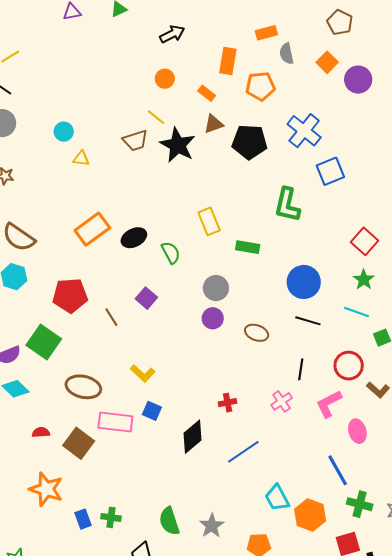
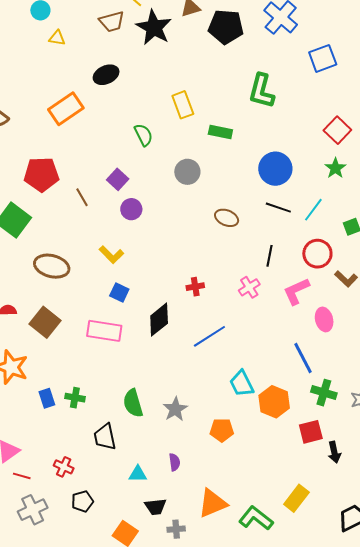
blue square: (330, 171) -> (323, 58), moved
black ellipse: (134, 238) -> (106, 75), moved
cyan line: (357, 312) -> (313, 210), moved, turned -75
purple circle: (213, 318) -> (131, 209), moved
pink rectangle: (115, 422) -> (104, 331), moved

